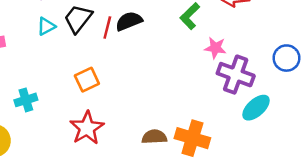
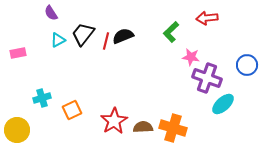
orange square: (87, 80) -> (72, 110), moved
red star: (87, 128) -> (114, 121), moved

